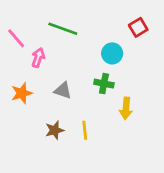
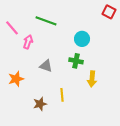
red square: (138, 27) -> (109, 12), moved, turned -32
orange star: (22, 93) -> (16, 79), moved
brown star: (55, 130) -> (40, 104), moved

